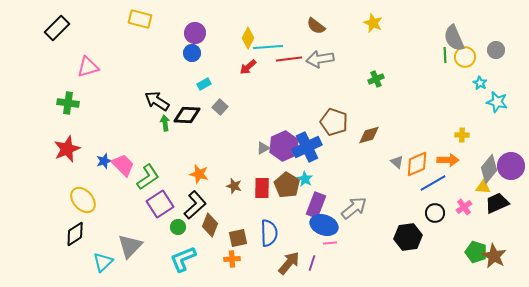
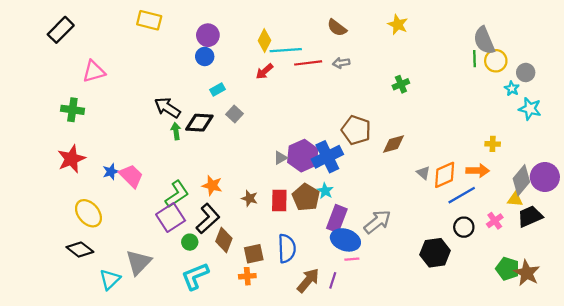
gray circle: (496, 50) -> (526, 72), moved
gray arrow: (320, 59) -> (341, 63), size x0.6
green L-shape: (148, 177) -> (177, 194), moved
black diamond: (75, 234) -> (80, 250), turned 70

